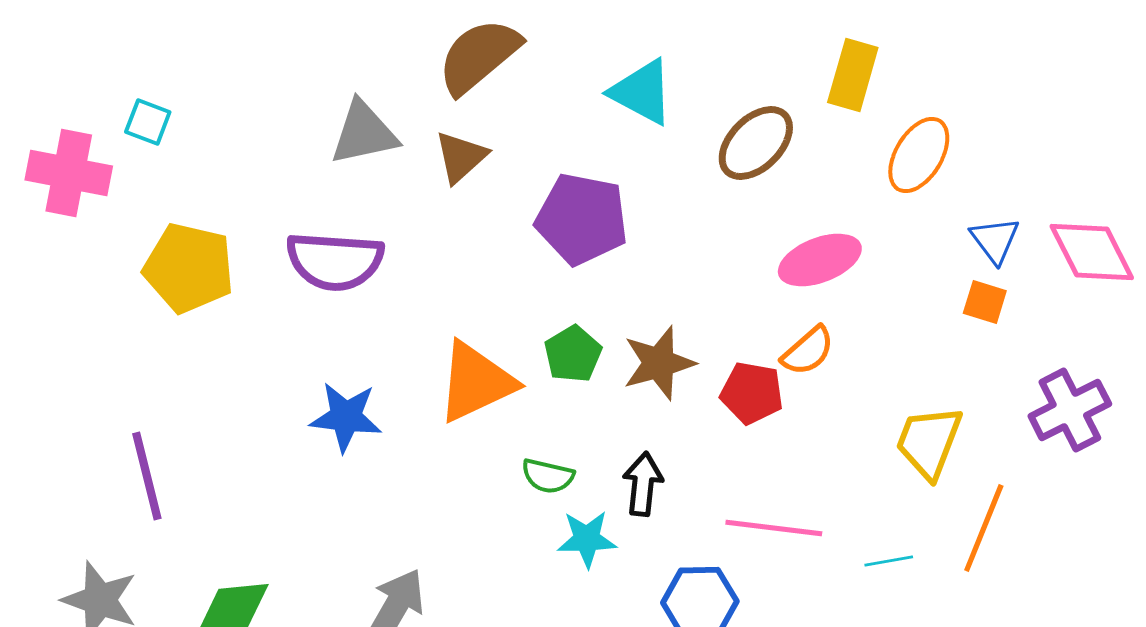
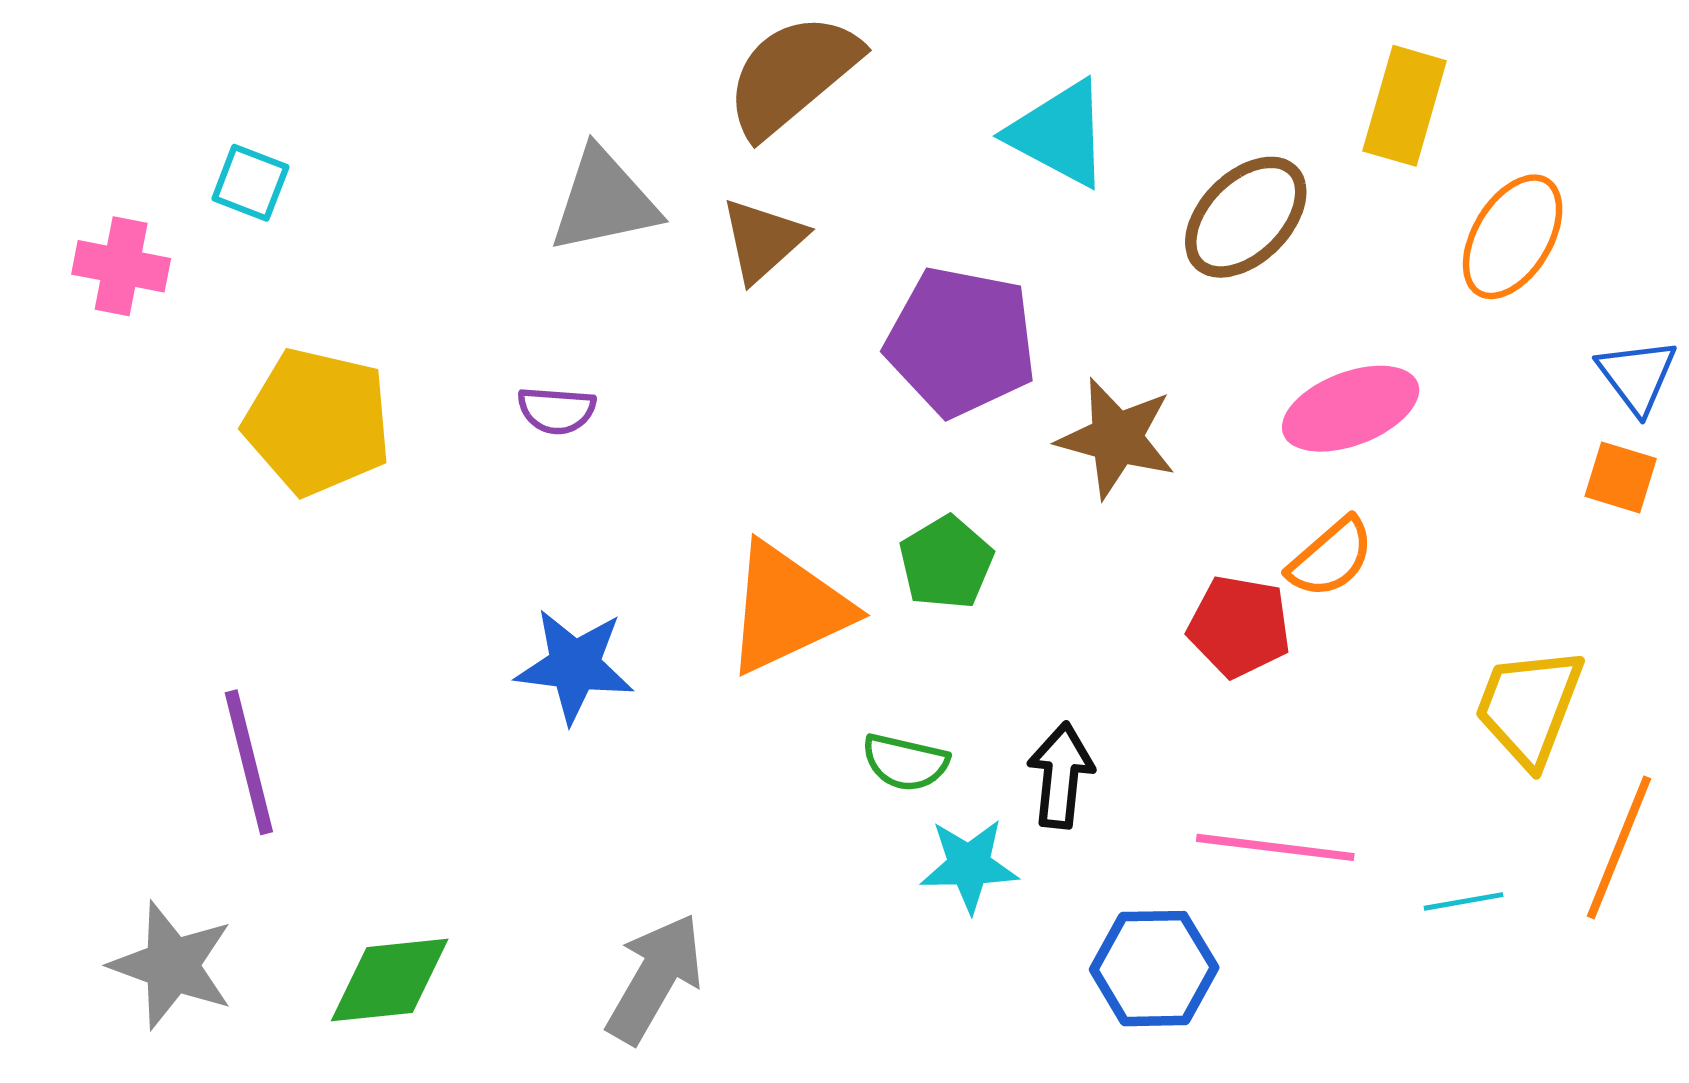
pink cross: (69, 173) -> (121, 266), size x0.7
purple semicircle: (335, 261) -> (557, 410), size x0.5
brown star: (659, 363) -> (1116, 438), moved, turned 30

